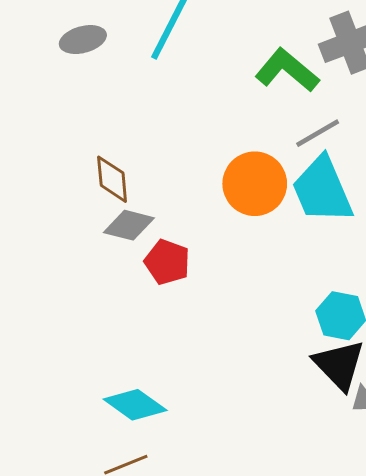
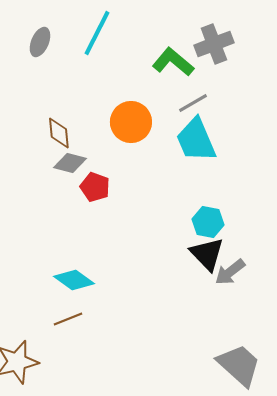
gray ellipse: (83, 40) -> (40, 42), turned -52
orange circle: (255, 184) -> (131, 122), moved

